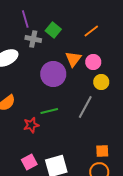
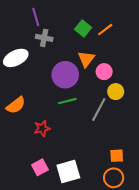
green square: (53, 30) -> (83, 28), moved
pink circle: (93, 62) -> (104, 72), moved
yellow circle: (101, 82) -> (116, 92), moved
green line: (49, 111) -> (67, 101), moved

